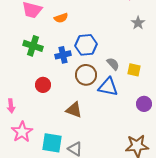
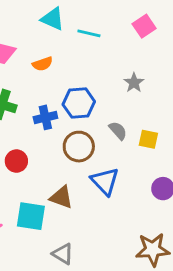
gray star: (138, 23) -> (134, 83), moved
blue triangle: (108, 87) -> (105, 181), moved, turned 35
cyan square: (52, 143) -> (31, 216), moved

